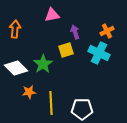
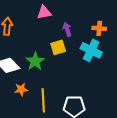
orange cross: (107, 31) -> (99, 28), turned 32

